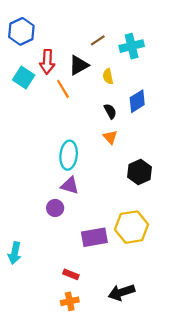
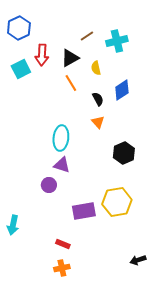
cyan square: (24, 78) -> (21, 69), turned 30
orange line: (63, 89) -> (71, 83), moved
black arrow: (121, 292) -> (138, 260), moved, size x0.7

